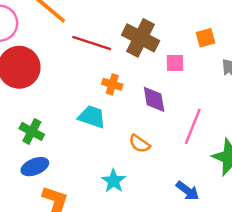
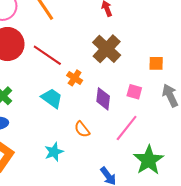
red line: (92, 43) -> (47, 55), moved
pink square: (175, 63) -> (134, 92), moved

